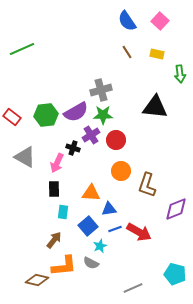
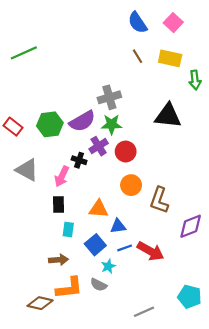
yellow rectangle: (157, 54) -> (170, 58), size x1.5
brown arrow: (54, 240) -> (58, 260), turned 48

